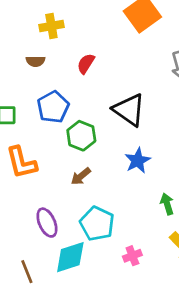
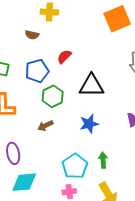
red semicircle: (86, 64) -> (64, 57), moved
black triangle: (129, 110) -> (91, 86), turned -48
cyan pentagon: (97, 224) -> (75, 166), moved

